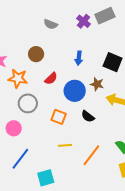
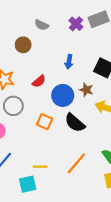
brown circle: (36, 54) -> (23, 45), moved
black semicircle: (88, 116) -> (75, 123), size x1.5
yellow line: (65, 145) -> (40, 167), moved

